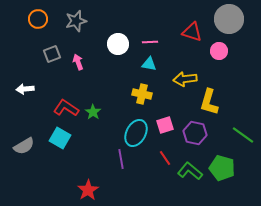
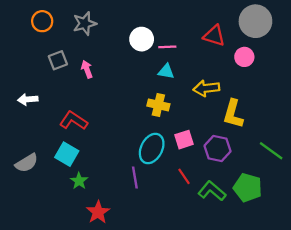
white circle: (118, 44) -> (142, 39), moved
green star: (93, 112) -> (79, 181), moved

